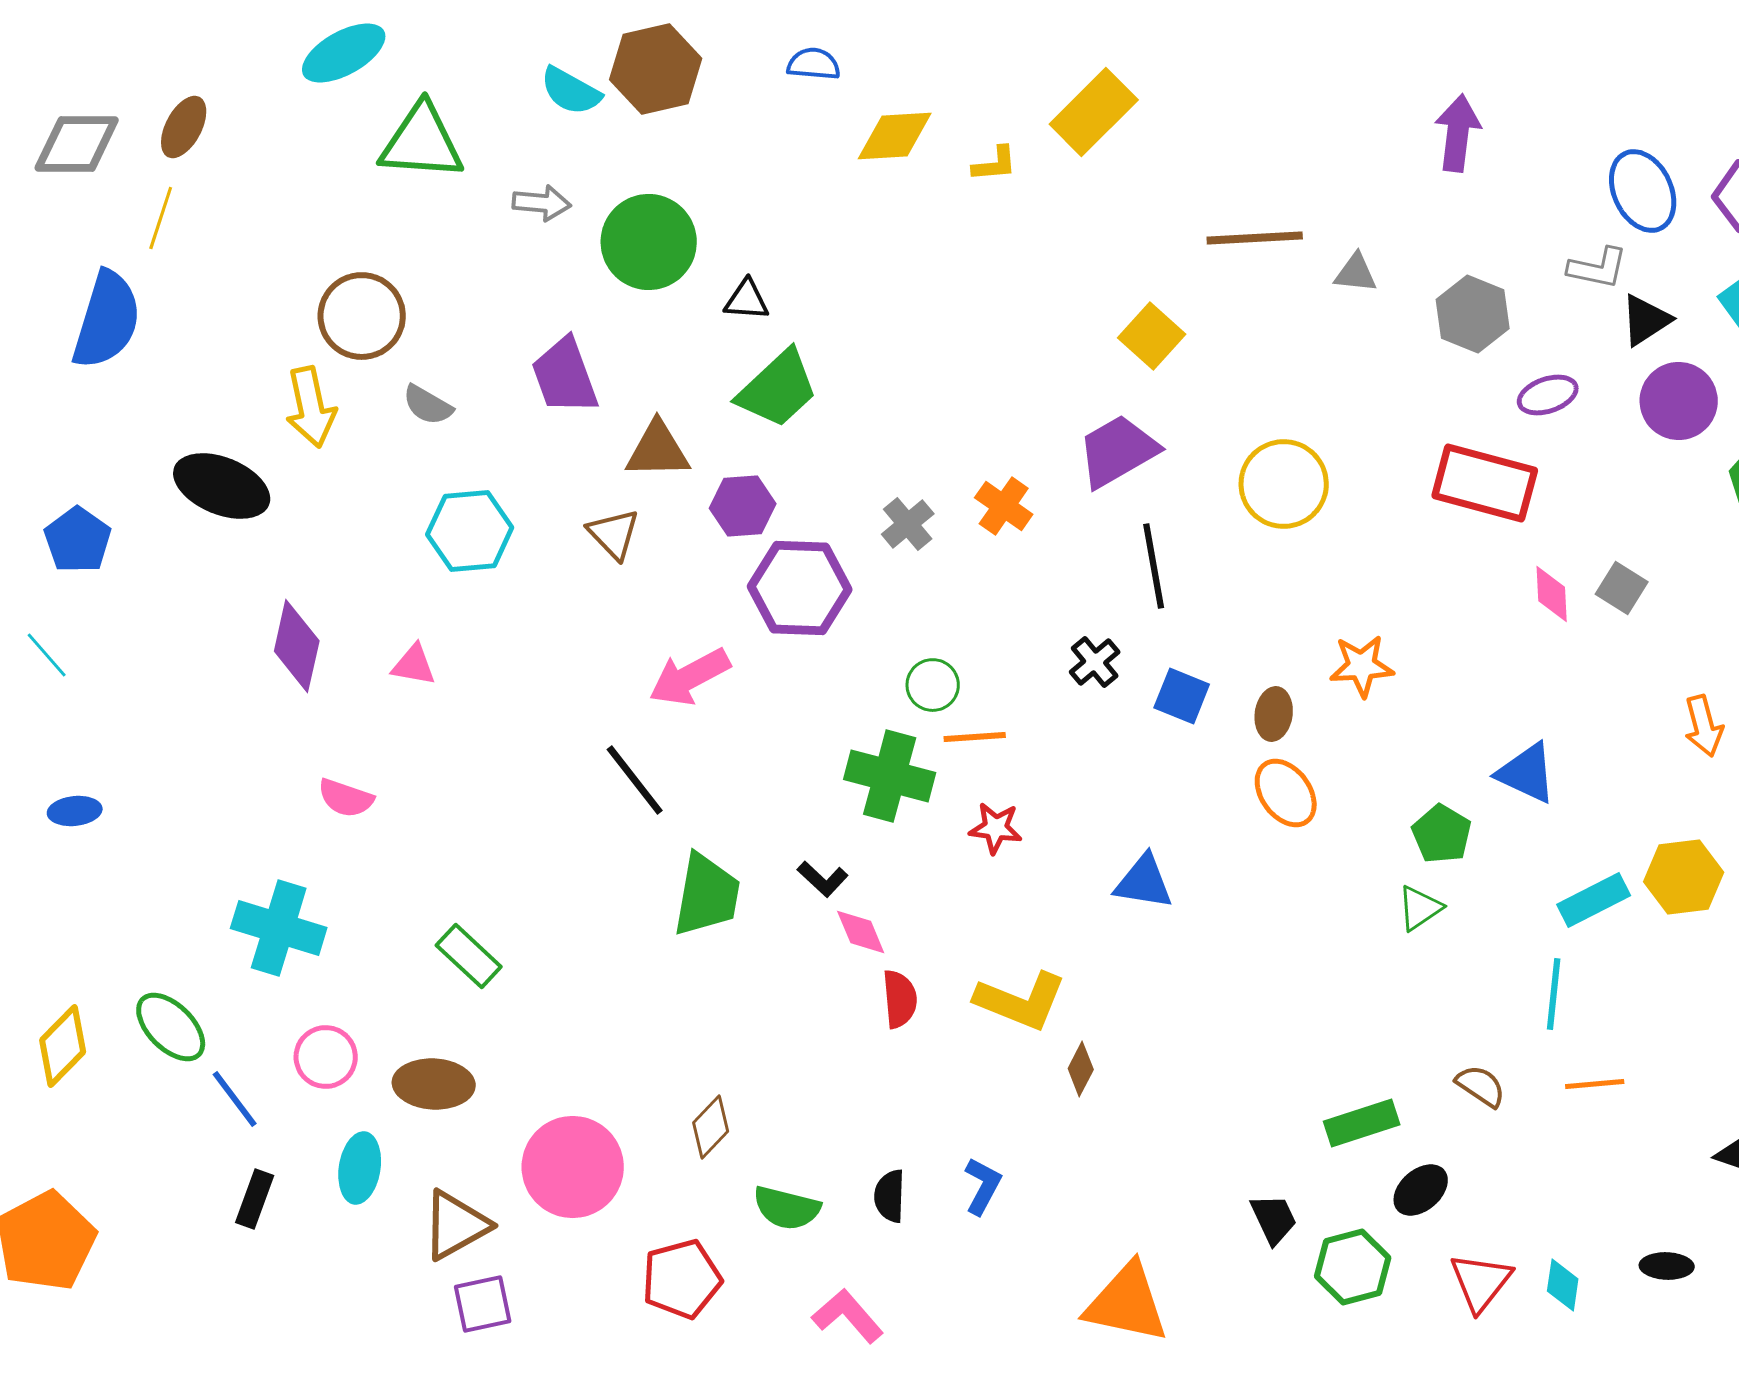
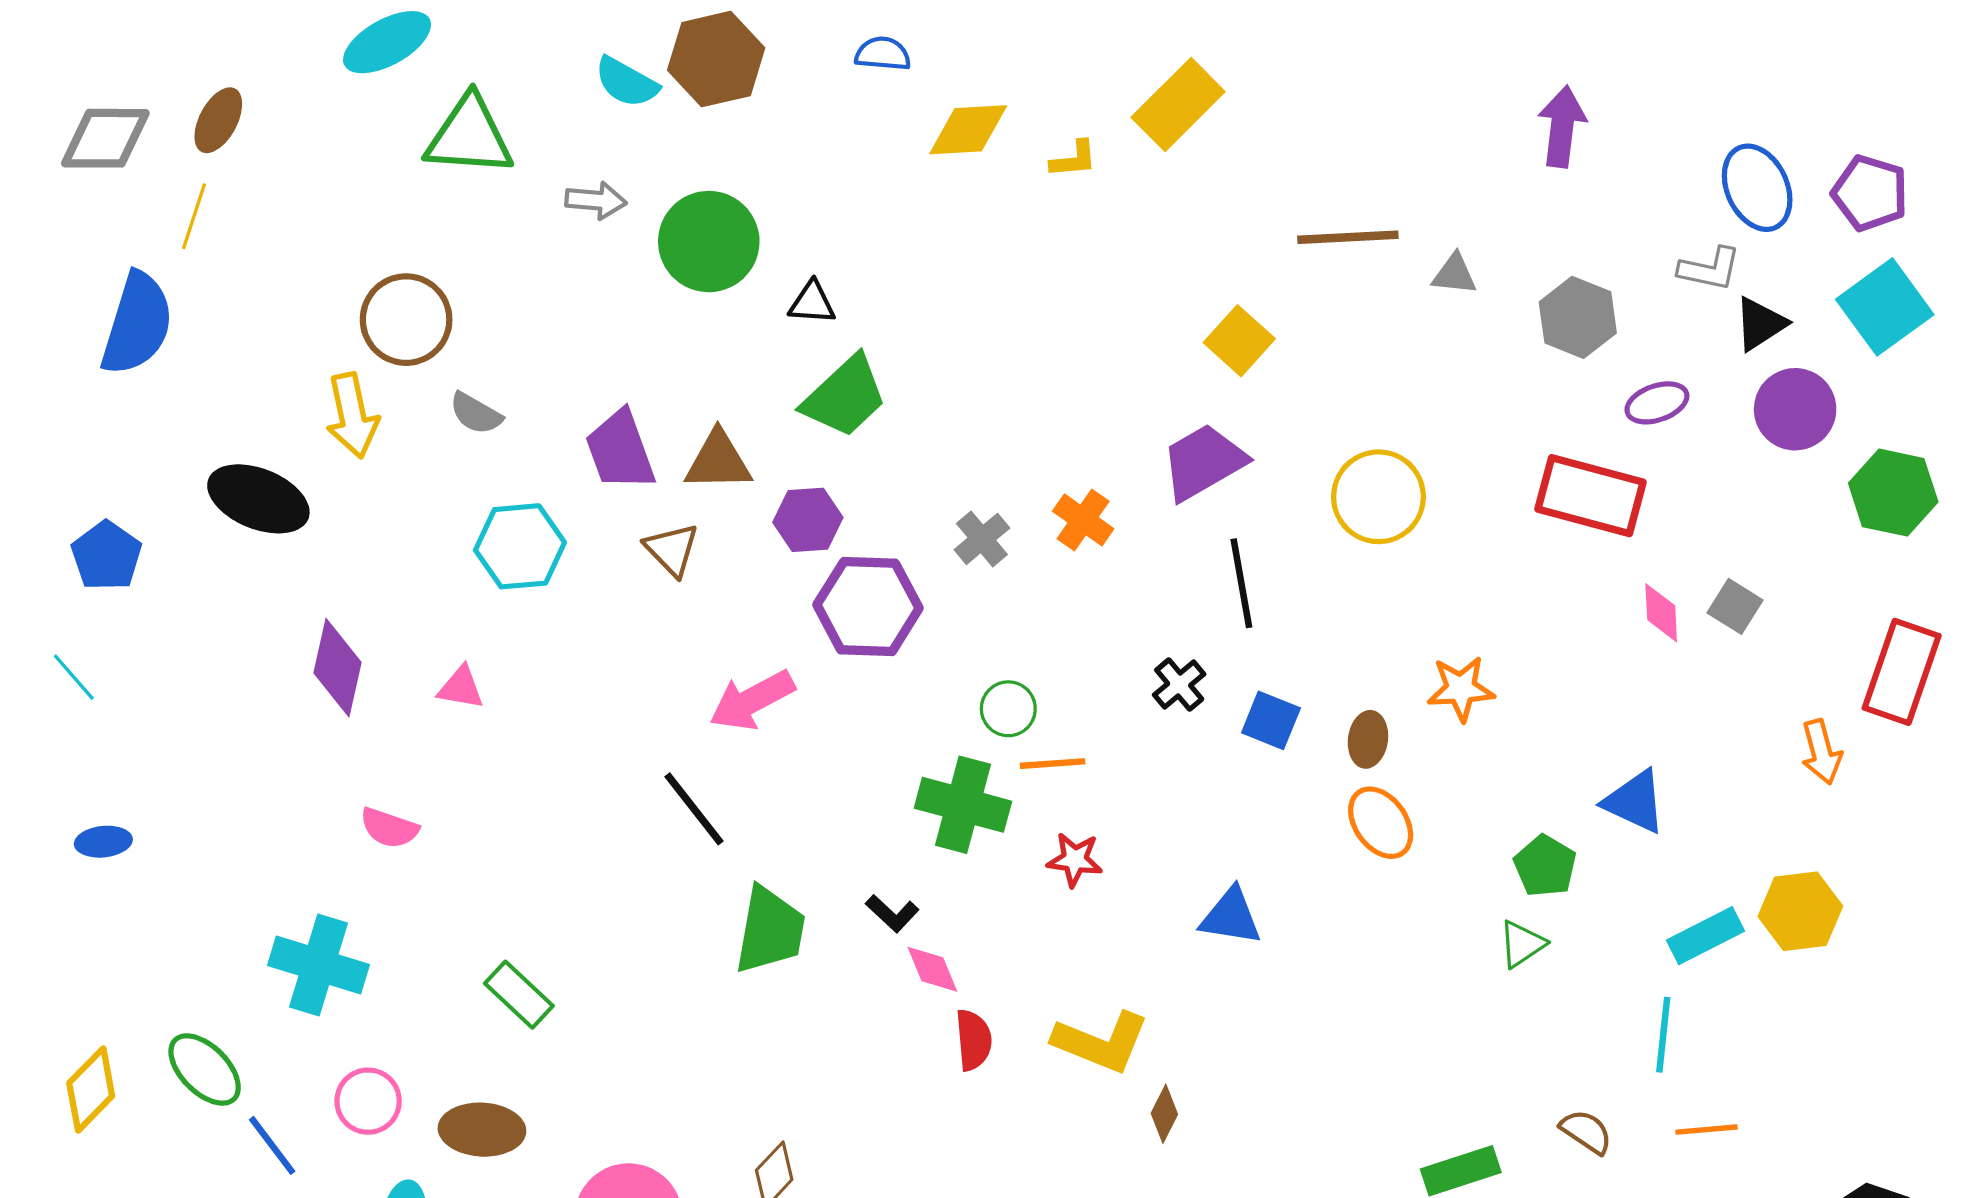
purple trapezoid: (565, 376) -> (620, 450), moved

